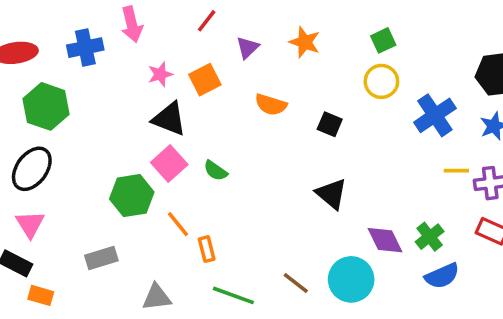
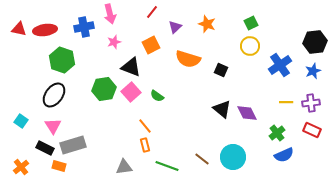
pink star: (160, 74) -> (114, 42), moved
orange semicircle: (271, 105) -> (188, 59), size x1.4
yellow line: (456, 171) -> (286, 102), moved
green hexagon: (132, 196) -> (104, 89), moved
orange line: (178, 224) -> (145, 126), moved
purple diamond: (385, 240) -> (247, 113), moved
orange rectangle: (207, 249) -> (145, 145), moved
gray rectangle: (101, 258) -> (73, 145), moved, size x1.4

